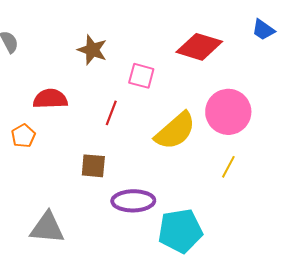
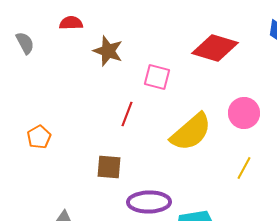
red semicircle: (50, 99) -> (71, 23), moved, size x0.7
pink circle: (228, 112) -> (244, 113), size x0.7

